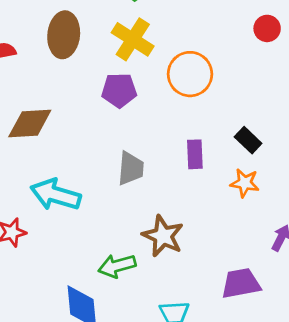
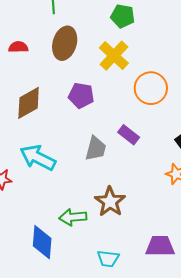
purple pentagon: (119, 90) -> (81, 95), moved
brown diamond: (30, 124) -> (29, 103), turned -36
purple rectangle: (195, 154) -> (129, 135), moved, turned -60

